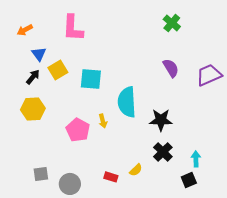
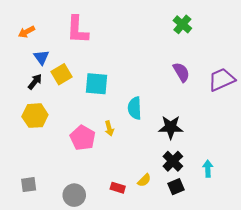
cyan semicircle: (127, 102) -> (135, 108), size x0.7
gray square: (41, 174) -> (29, 185), moved
black square: (189, 180) -> (176, 187), moved

